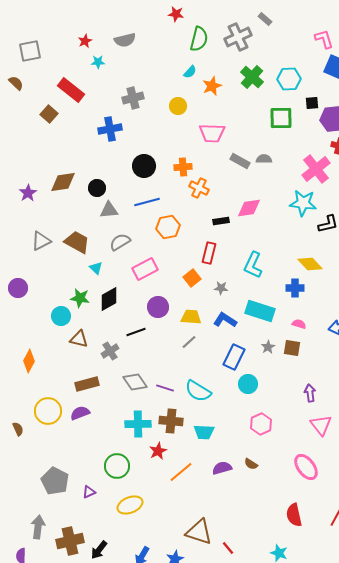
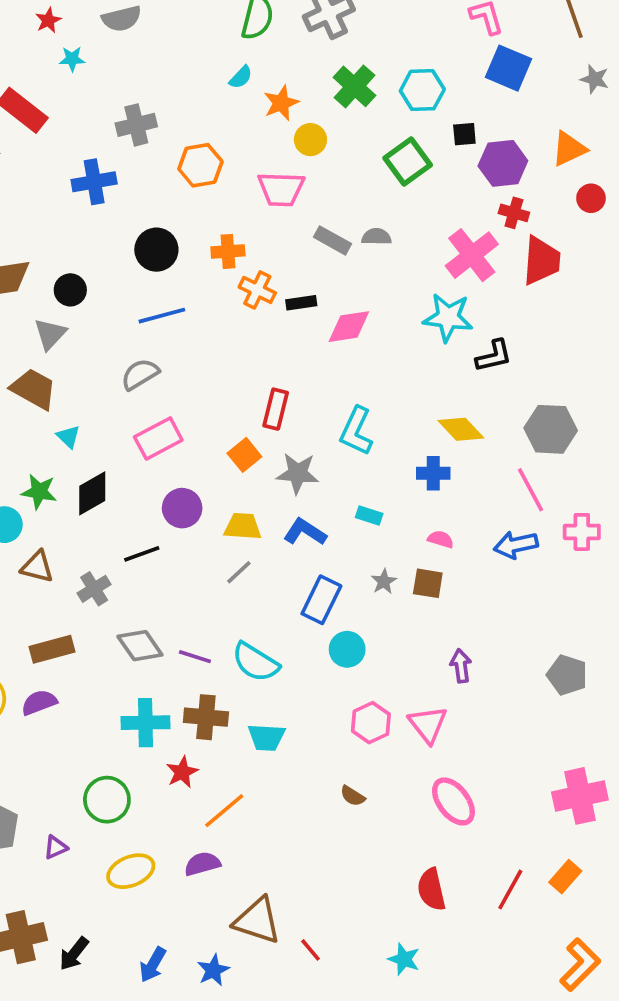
yellow circle: (178, 106) -> (310, 140), moved
green square: (281, 118) -> (408, 162), turned -35
gray triangle: (109, 210) -> (50, 334), moved, turned -42
black rectangle: (221, 221) -> (301, 303), moved
orange hexagon: (168, 227) -> (200, 165), moved
gray semicircle: (120, 242) -> (140, 374), moved
gray star: (221, 288) -> (298, 473), size x1.6
cyan rectangle: (260, 311) -> (369, 515), size x0.5
pink triangle: (321, 425) -> (428, 724), moved
purple semicircle: (222, 468) -> (202, 864), moved

